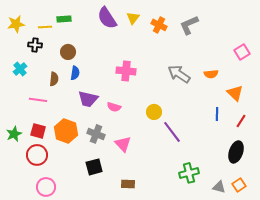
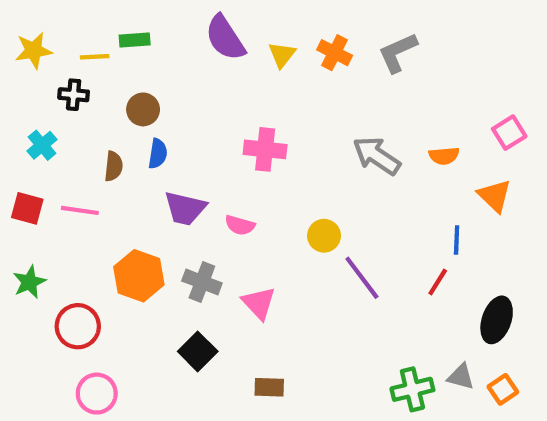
yellow triangle: (133, 18) -> (282, 55), moved
pink square: (242, 52) -> (509, 133), moved
red line: (241, 121) -> (438, 282), moved
red square: (38, 131) -> (27, 208), moved
black square: (94, 167) -> (198, 351), turned -30
green cross: (189, 173) -> (412, 389), moved
gray triangle: (219, 187) -> (461, 377), moved

